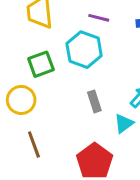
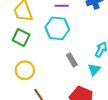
green square: (41, 64) -> (21, 38), moved, turned -30

